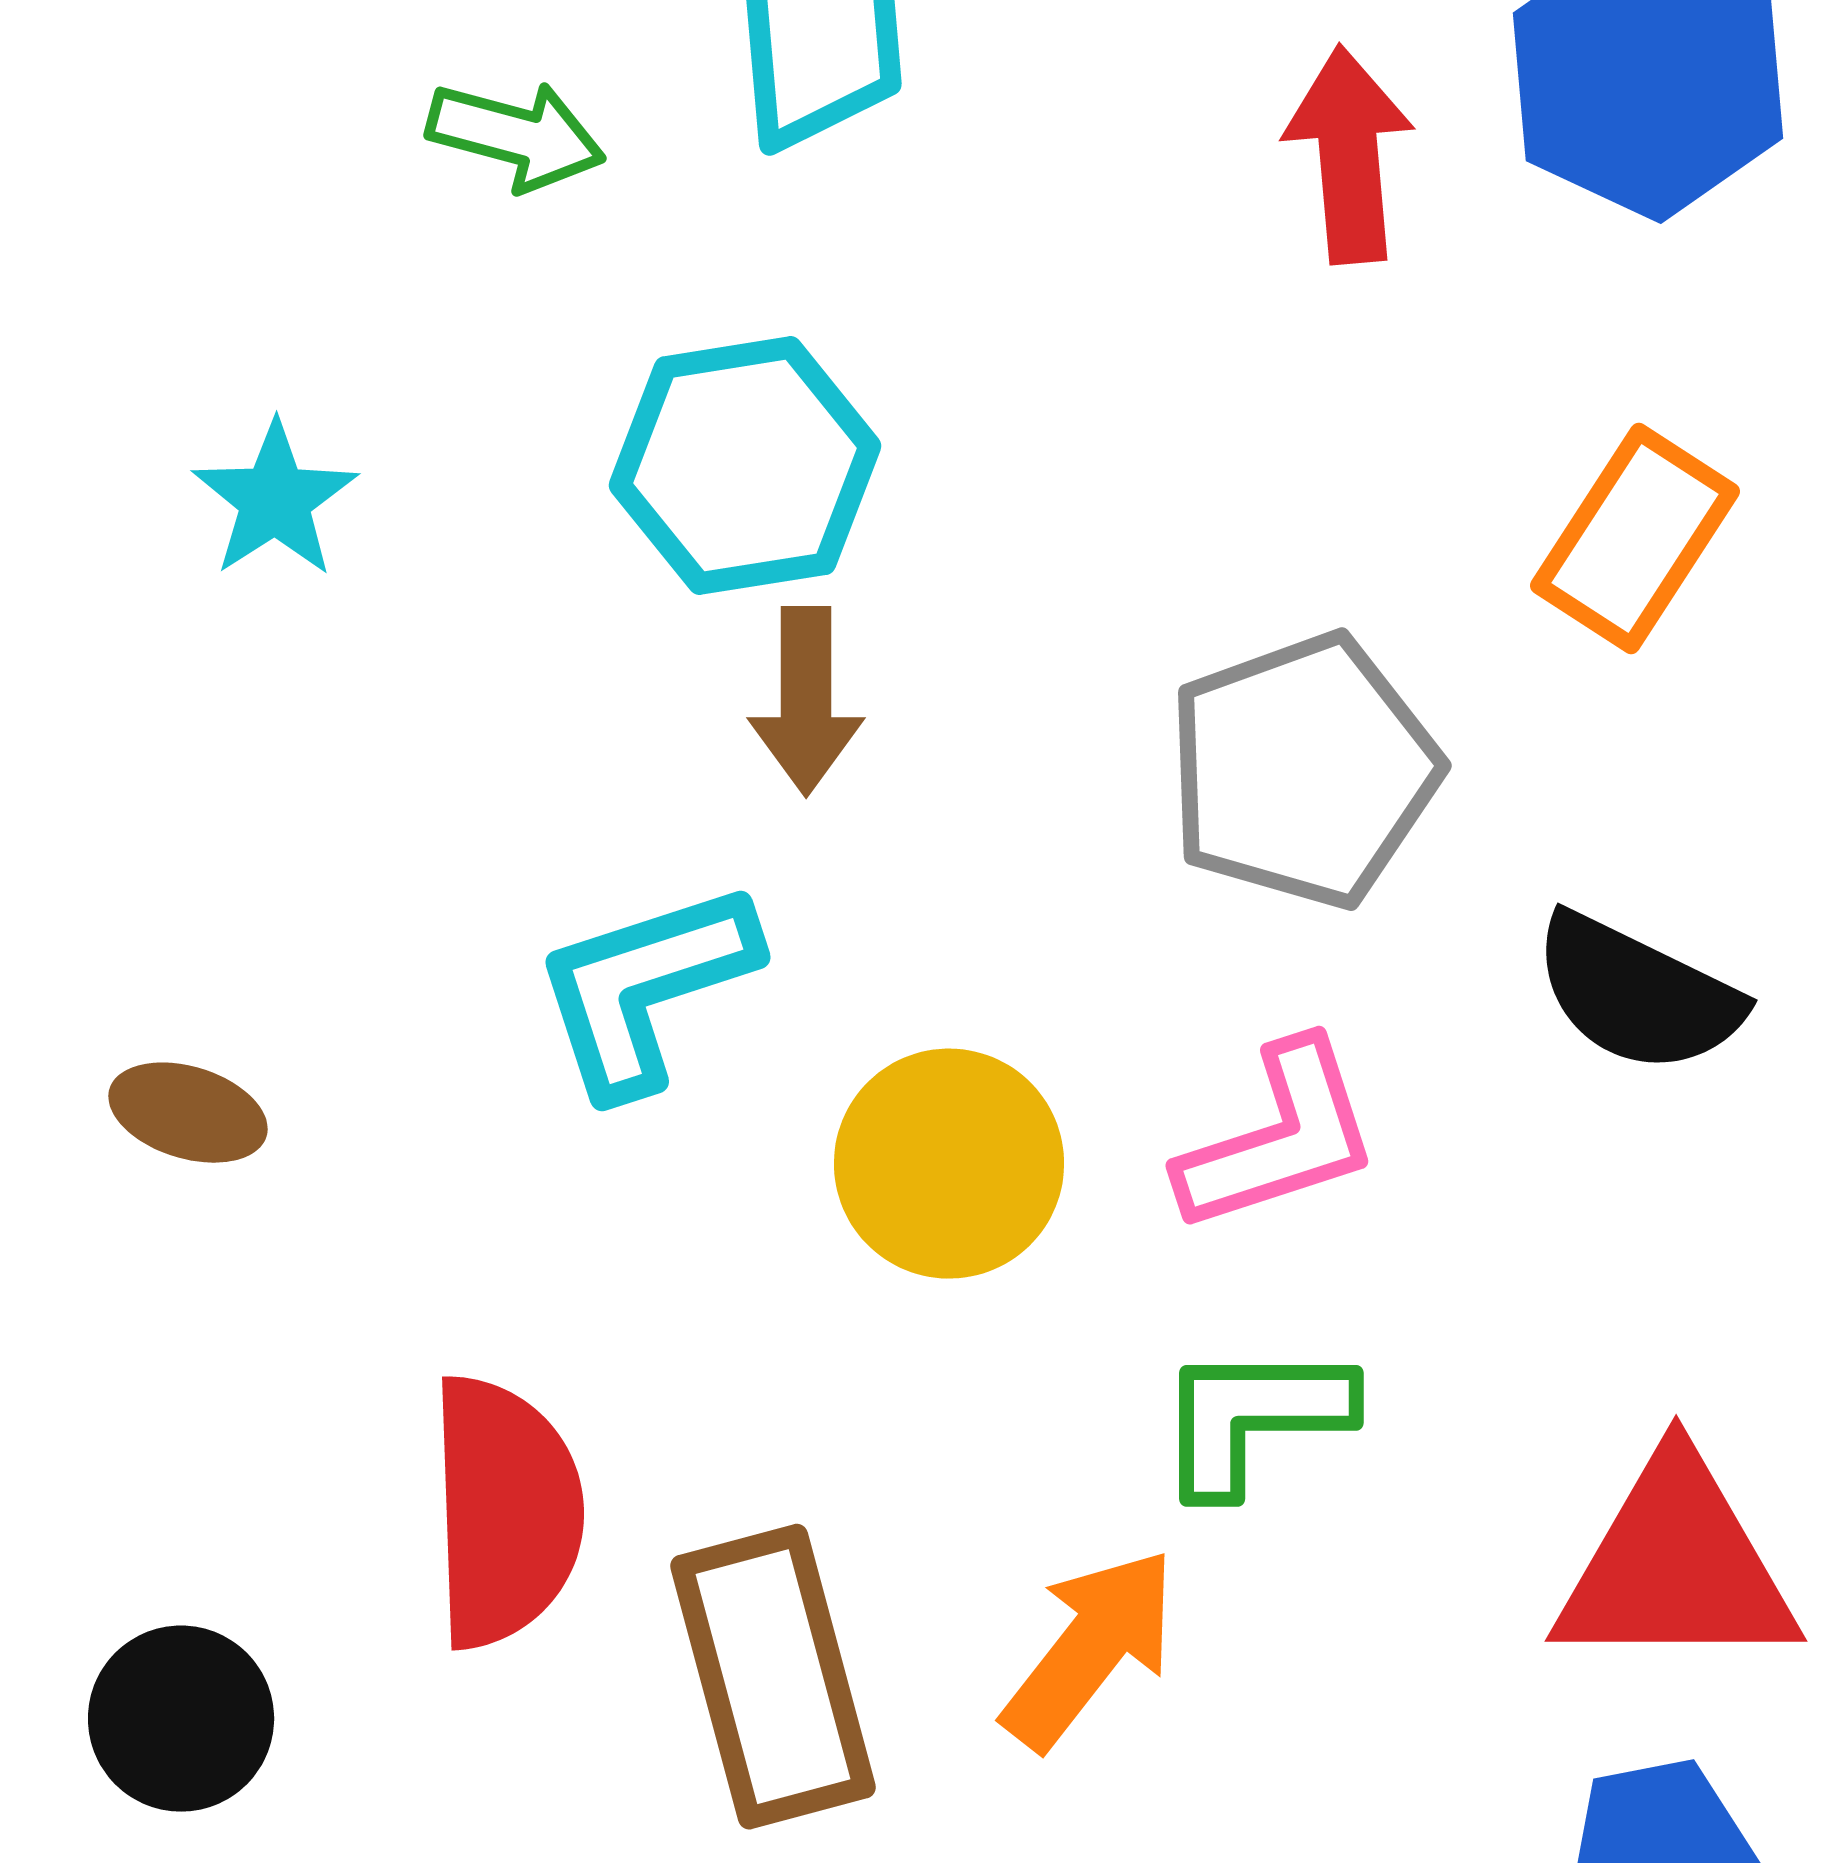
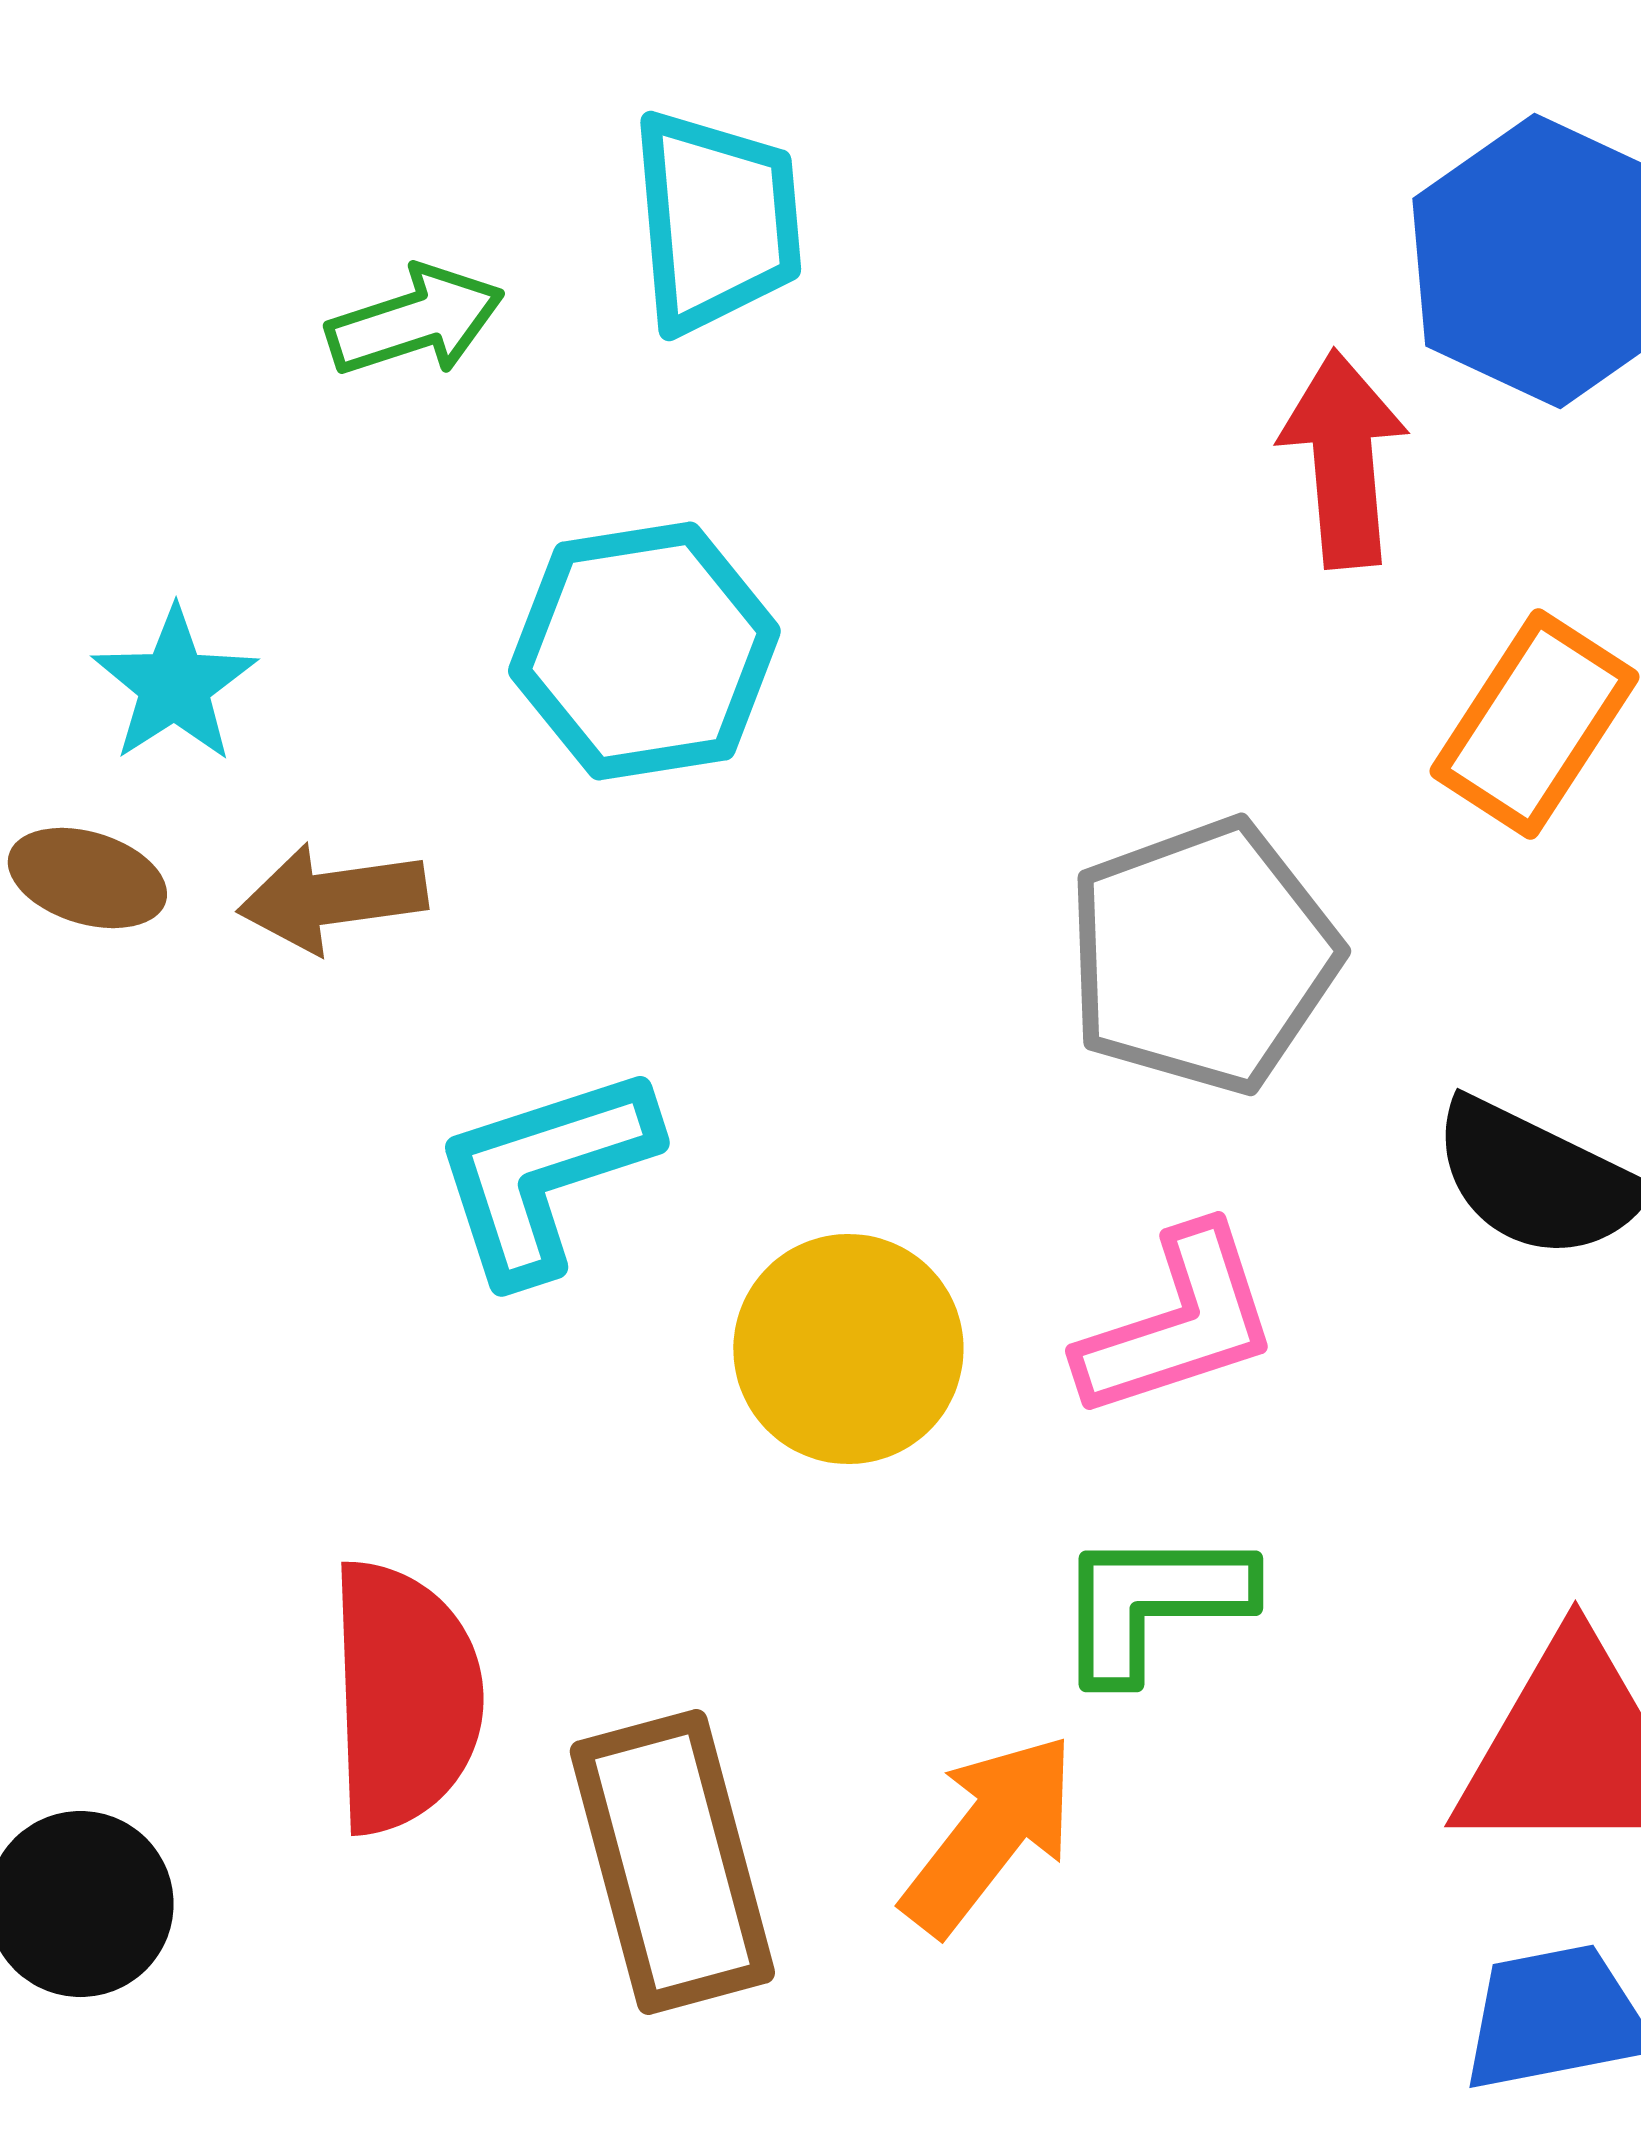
green arrow: (516, 136) -> (415, 321), turned -33
red arrow: (1349, 155) -> (1343, 459), moved
brown arrow: (806, 701) -> (332, 898), moved, turned 82
brown ellipse: (188, 1113) -> (87, 878), moved

